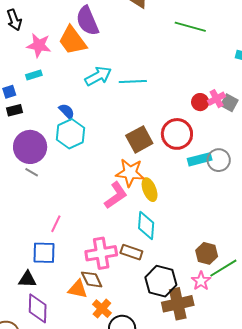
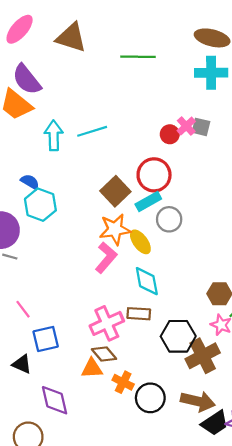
cyan arrow: (98, 76) -> (54, 135), turned -48
cyan rectangle: (200, 159) -> (148, 201), moved
gray circle: (219, 160) -> (169, 219), moved
pink line: (56, 224) -> (23, 309), moved, turned -48
black triangle: (27, 279) -> (22, 364), moved, turned 36

